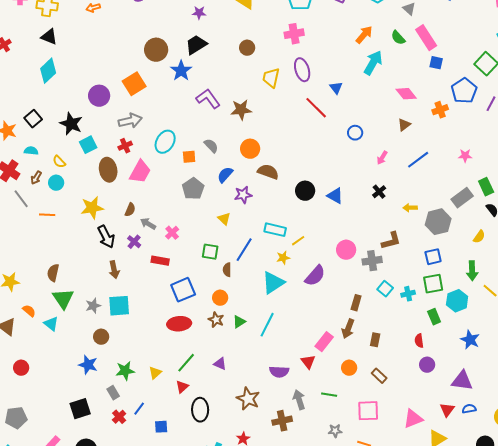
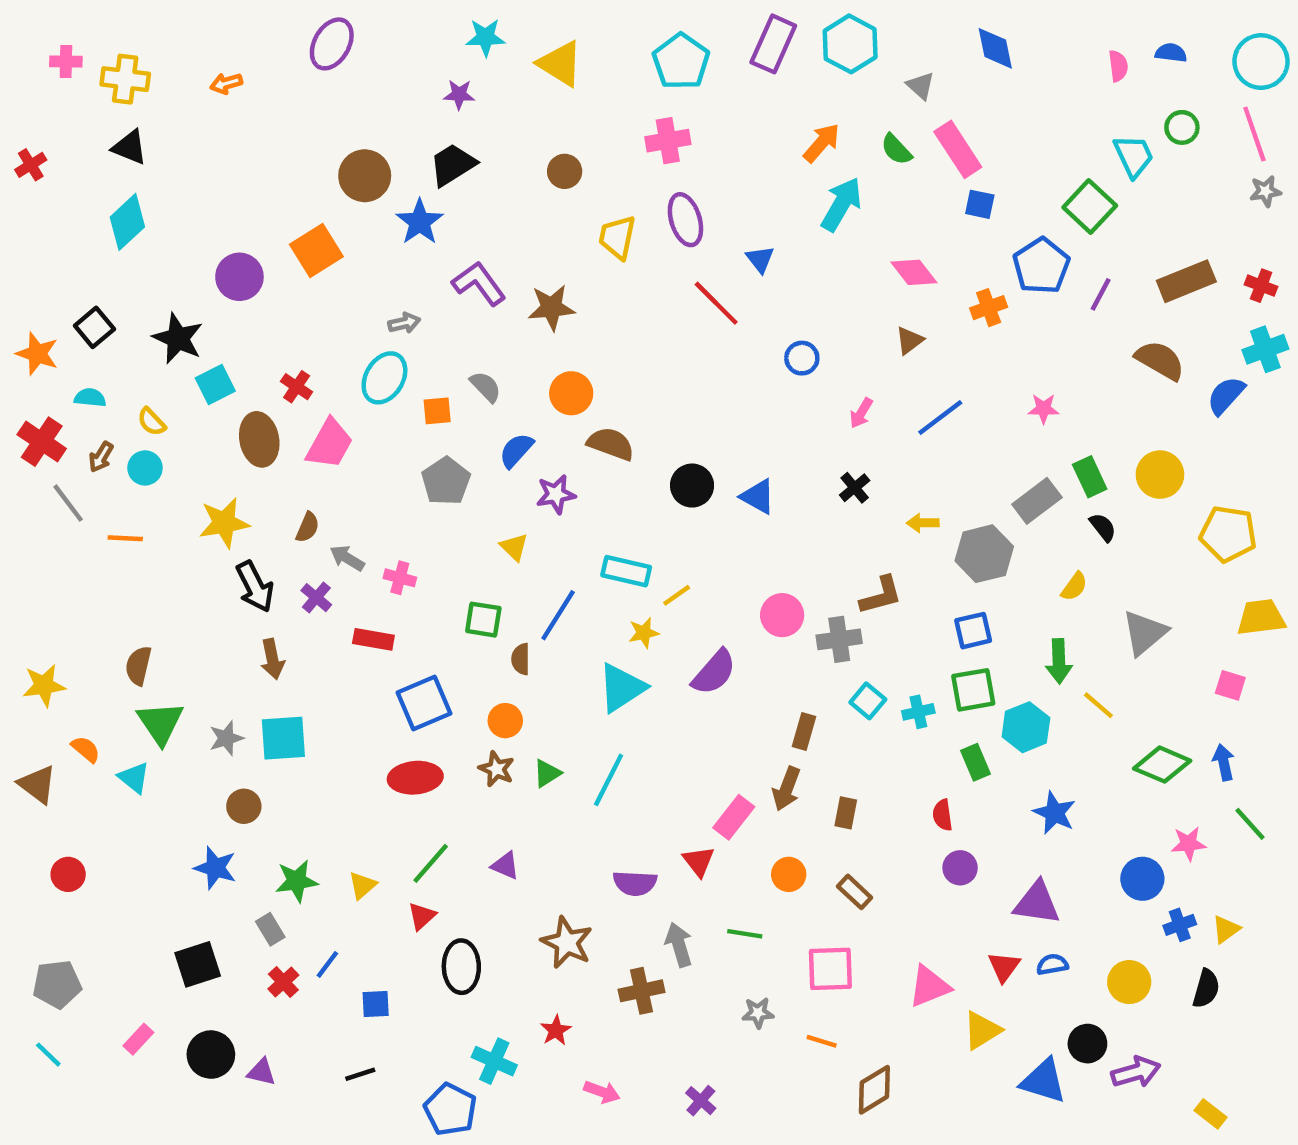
gray arrow: (130, 121) -> (404, 323), moved, size x0.6
red cross: (125, 146) -> (297, 387), turned -32
pink cross: (172, 233) -> (400, 578), turned -32

